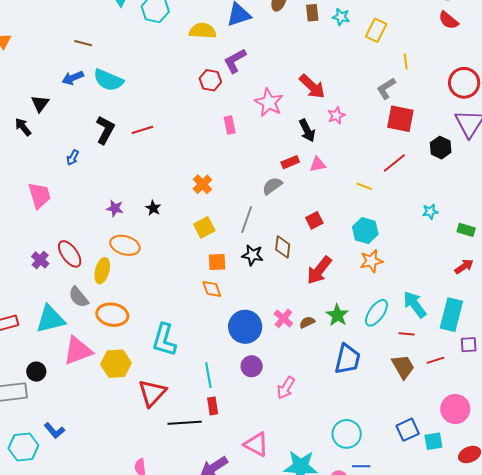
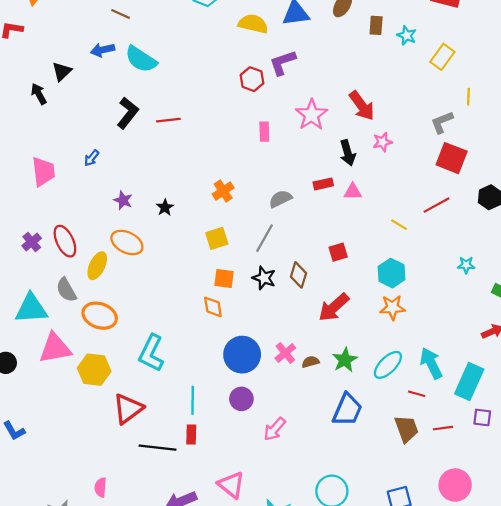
blue arrow: (73, 158) -> (92, 158), moved
gray semicircle: (272, 186) -> (280, 199), moved

